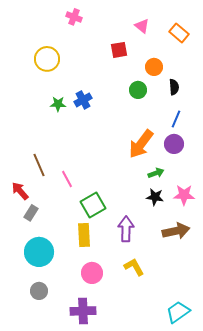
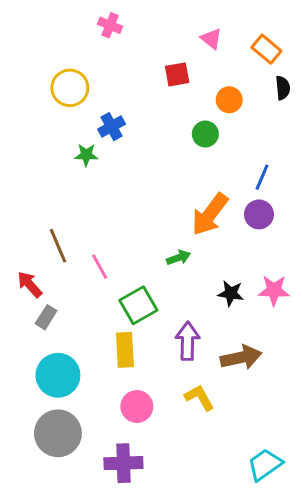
black semicircle: (174, 87) -> (283, 88), moved
blue cross: (83, 100) -> (112, 127), moved
green arrow: (156, 173) -> (179, 258), moved
brown arrow: (176, 231) -> (241, 357), moved
gray circle: (39, 291) -> (58, 433), size x1.8

